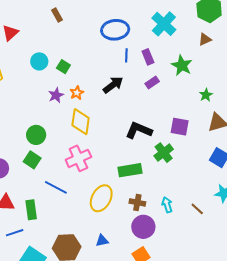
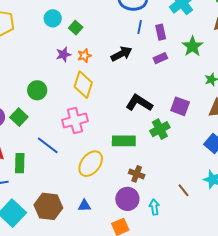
green square: (32, 160) -> (19, 117), moved
brown cross: (137, 202) -> (137, 174), moved
cyan arrow: (167, 205) -> (154, 207), moved

